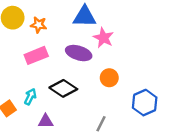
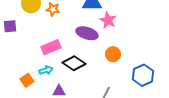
pink rectangle: (36, 55) -> (51, 47), moved
cyan arrow: (30, 97) -> (46, 70), turned 48

